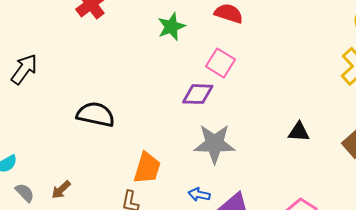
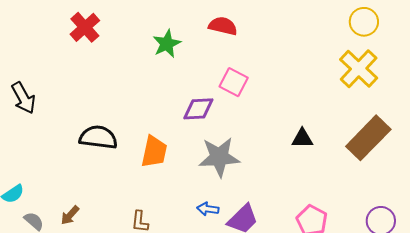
pink square: (220, 63) -> (234, 82), moved
black arrow: (24, 69) -> (23, 98), turned 120
orange trapezoid: (147, 168) -> (154, 152), moved

